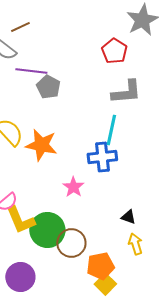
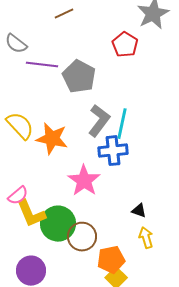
brown line: (20, 27) -> (64, 14), moved
gray pentagon: (48, 87) -> (79, 77), moved, size x1.4
gray L-shape: (126, 92) -> (99, 121), moved, turned -48
pink star: (73, 187) -> (84, 181), size x1.5

